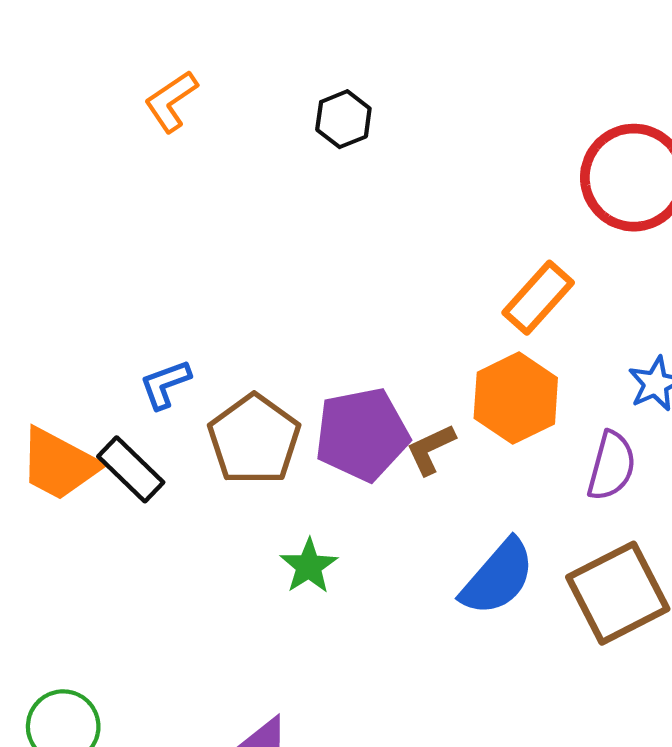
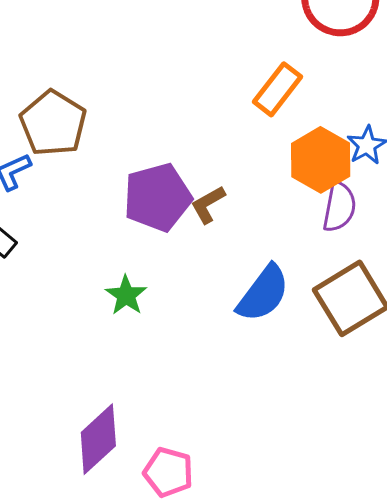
orange hexagon: (516, 398) -> (321, 160), moved
brown pentagon: (254, 440) -> (53, 123), moved

